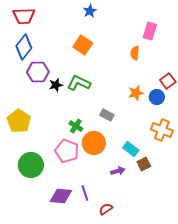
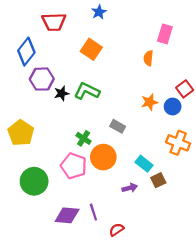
red trapezoid: (24, 16) -> (54, 22), moved

